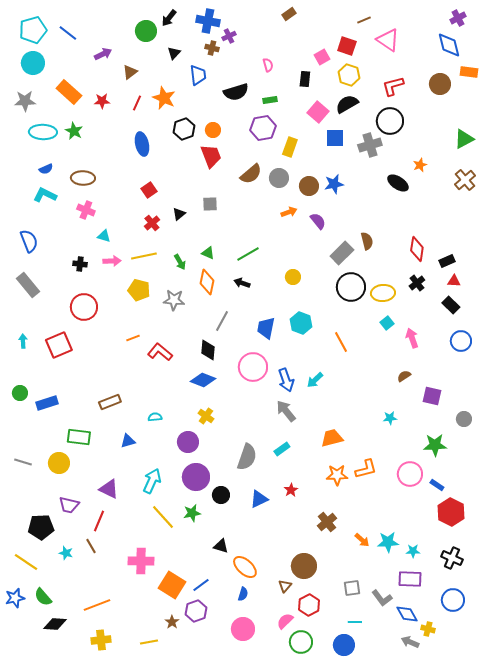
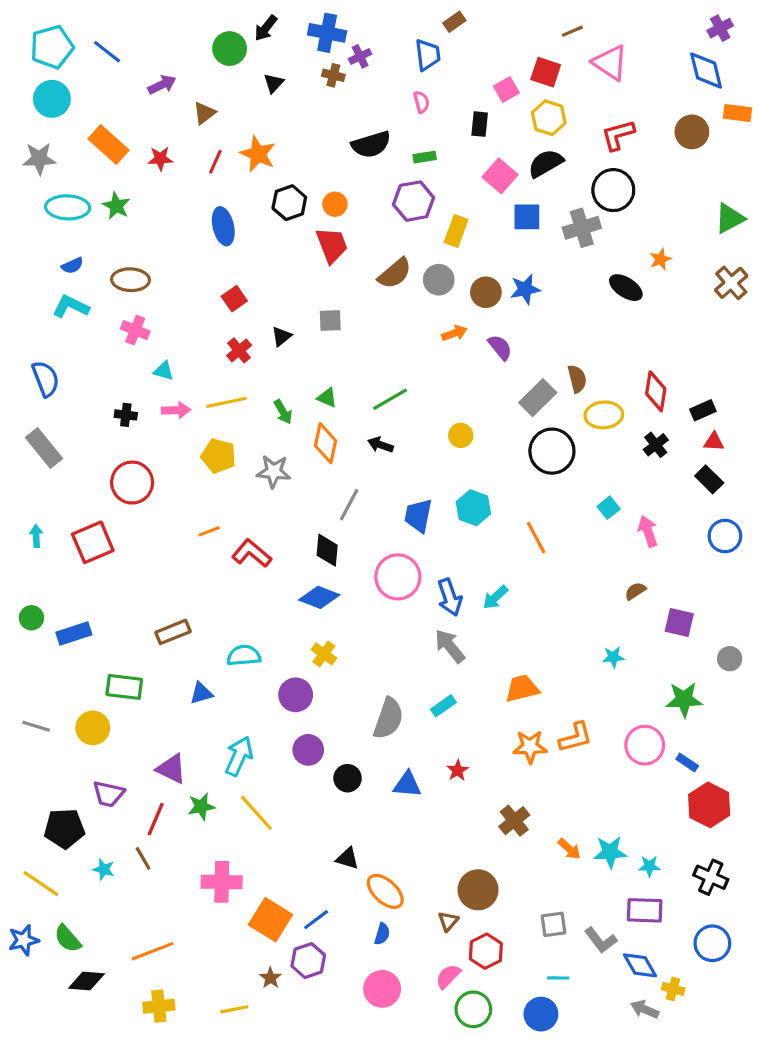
blue trapezoid: (198, 75) -> (428, 55), moved
yellow ellipse: (383, 293) -> (604, 415), moved
cyan semicircle: (155, 417) -> (244, 656), size x1.5
purple circle: (196, 477) -> (308, 750), size x0.7
blue triangle: (259, 499) -> (407, 784), turned 30
green star: (192, 513) -> (201, 806), moved

